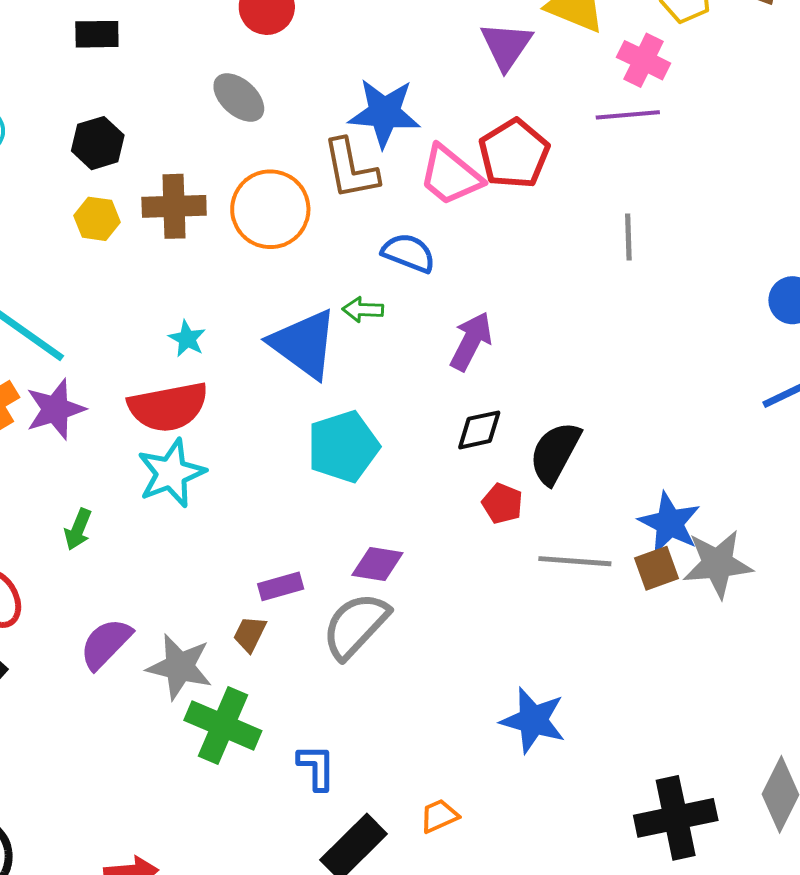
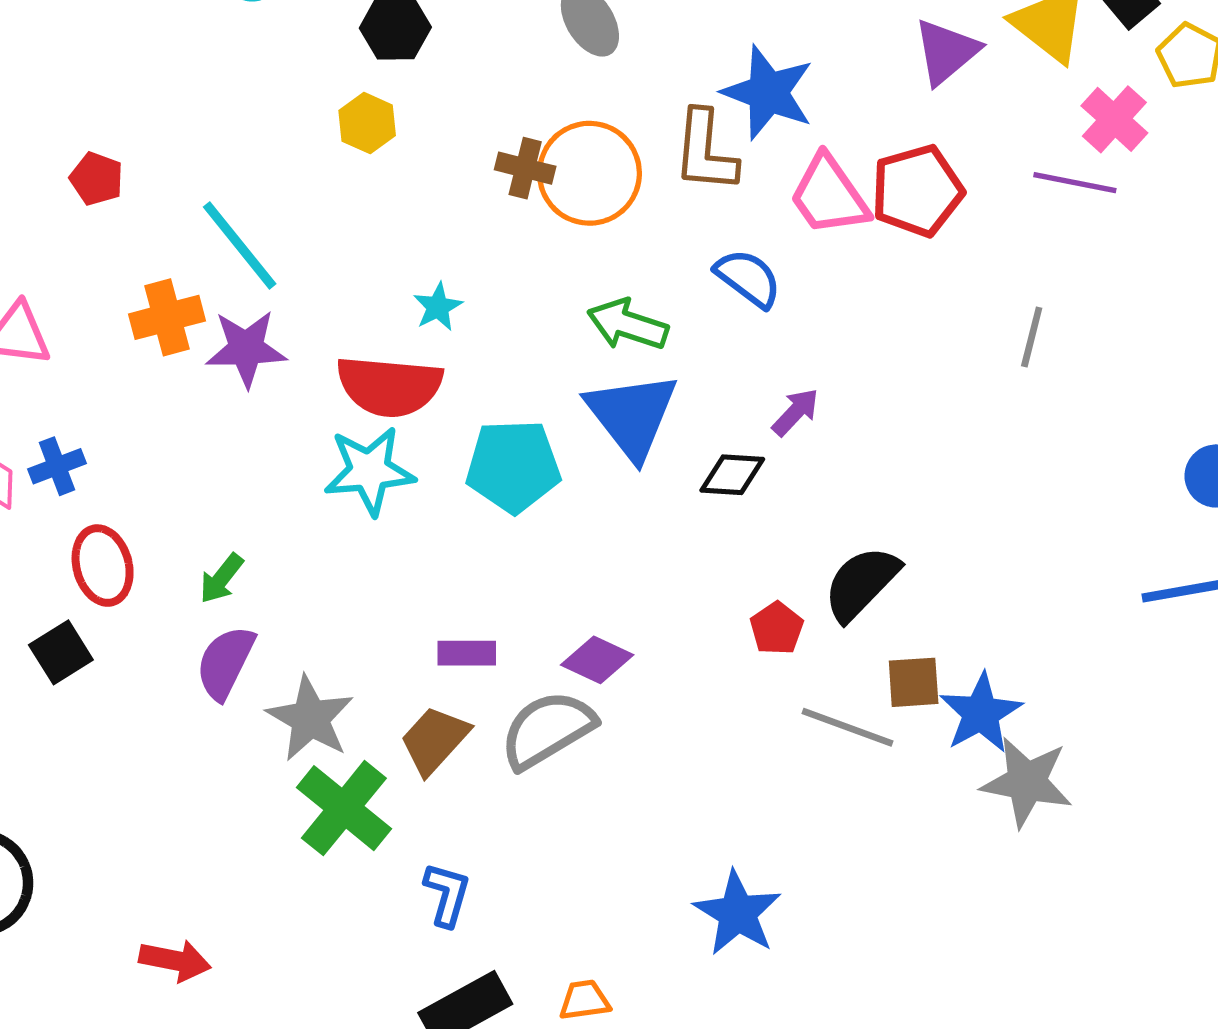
brown cross: (174, 206) -> (525, 168), moved, size x0.7
green arrow: (363, 310) -> (628, 325), moved, size x1.5
purple arrow: (471, 341) -> (795, 412), size x0.7
blue triangle: (304, 344) -> (632, 415), moved
black diamond: (479, 430) -> (732, 475), moved
cyan pentagon: (343, 447) -> (513, 466), moved
green arrow: (78, 529) -> (221, 578), moved
brown square: (657, 568) -> (914, 682), moved
brown trapezoid: (250, 634) -> (434, 740), moved, size x1.5
purple semicircle: (106, 644) -> (225, 663), turned -34

